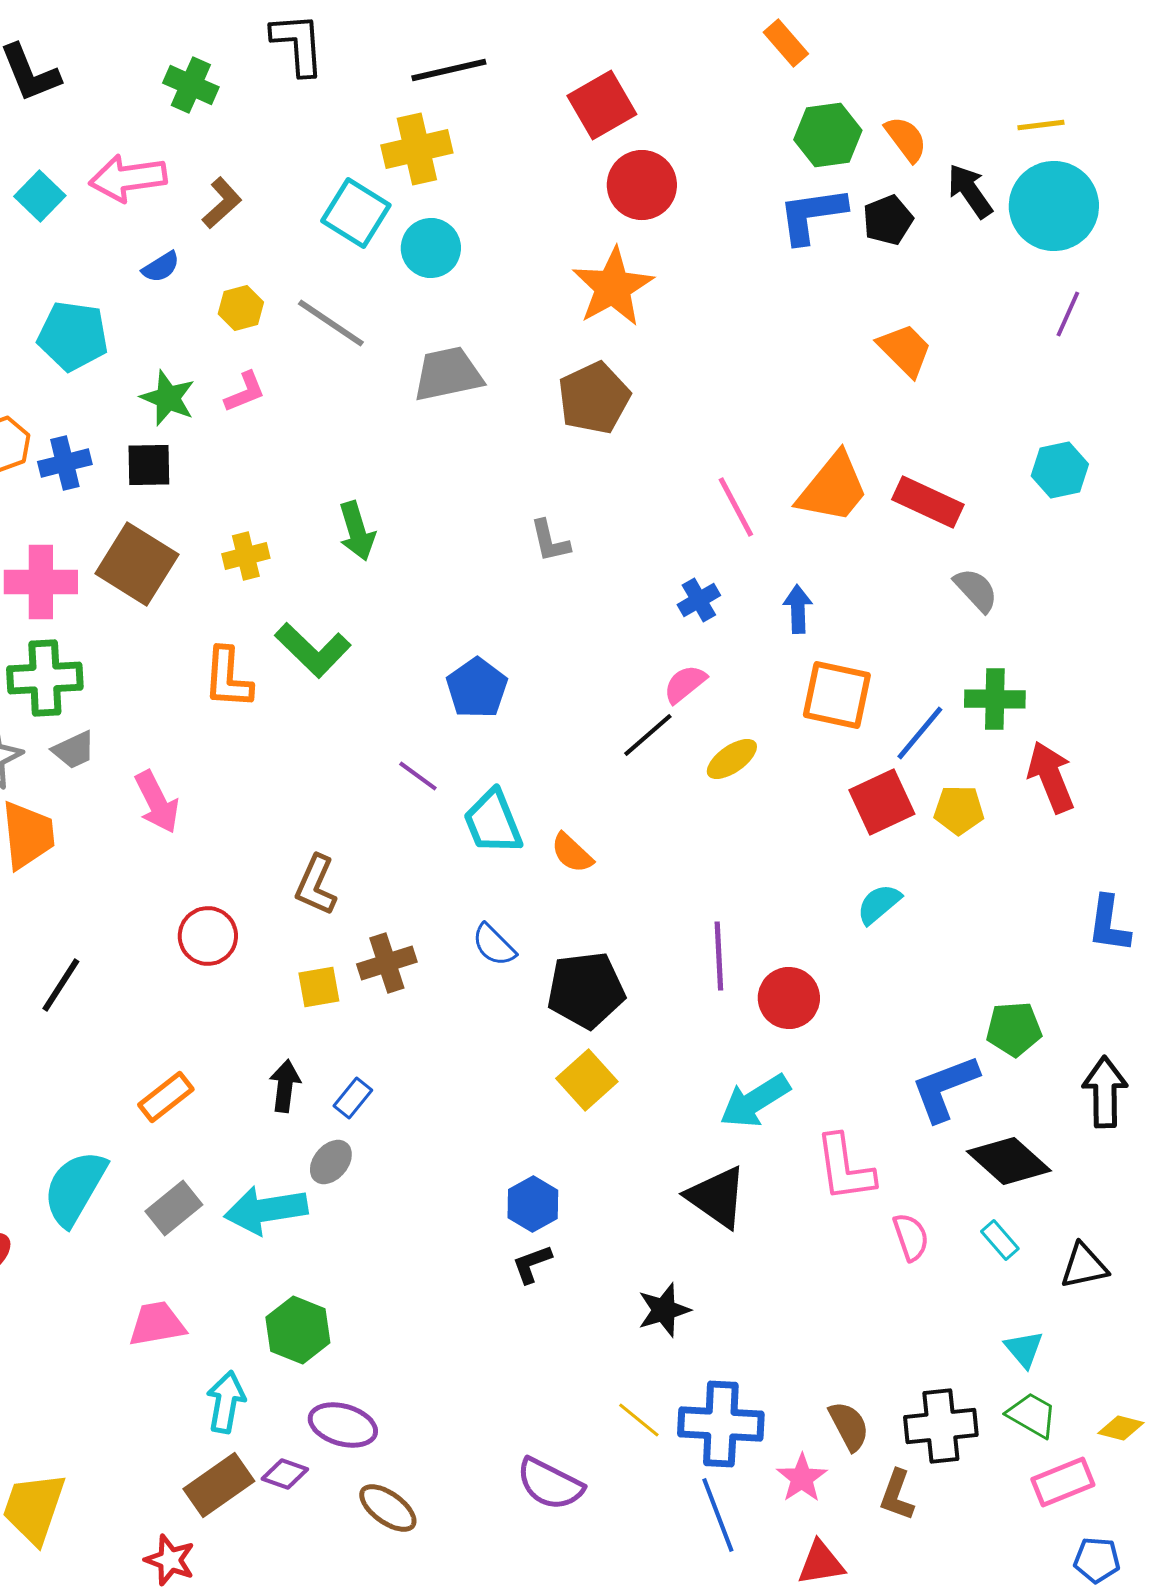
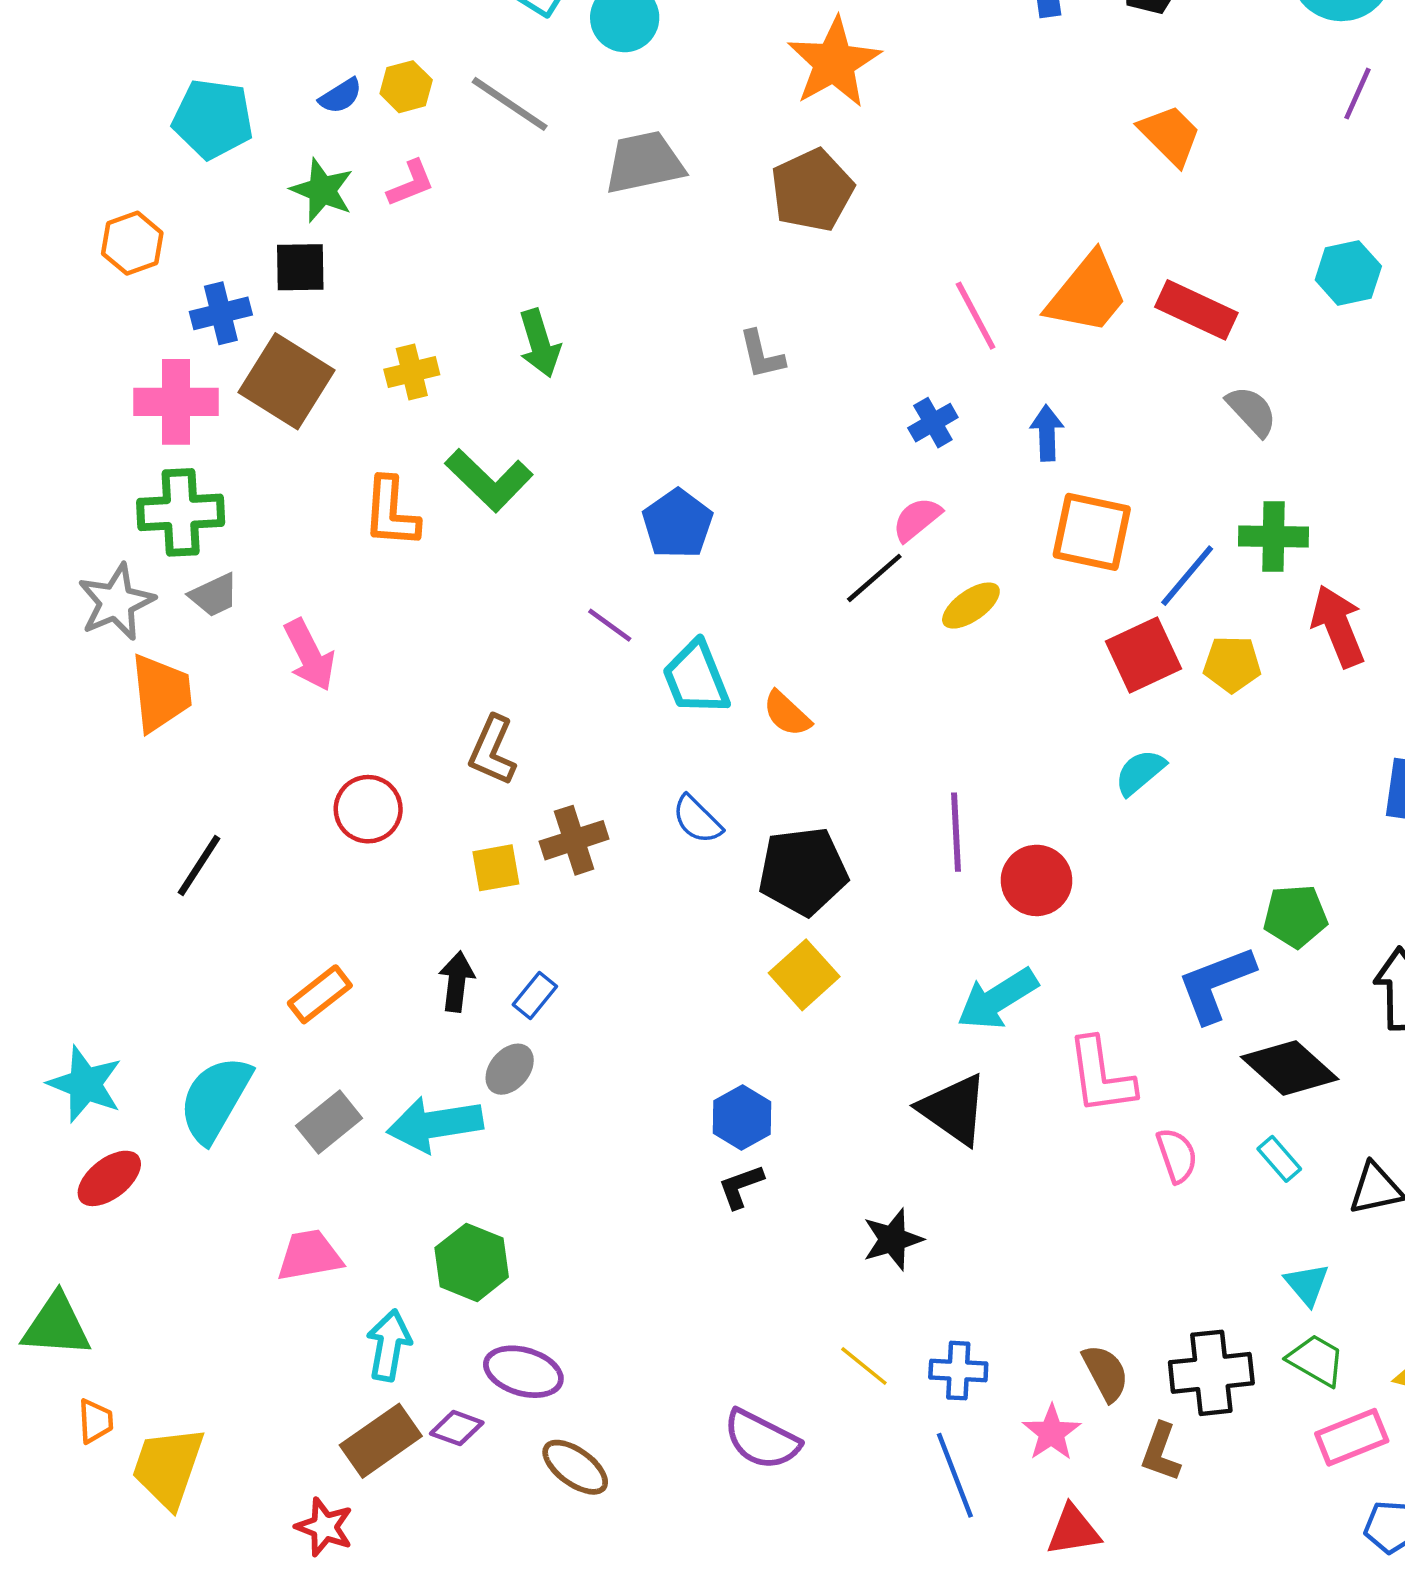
blue semicircle: (161, 267) -> (341, 96), moved
blue cross: (65, 463) -> (221, 313), moved
blue cross: (721, 1424) -> (958, 1371), size x0.6

